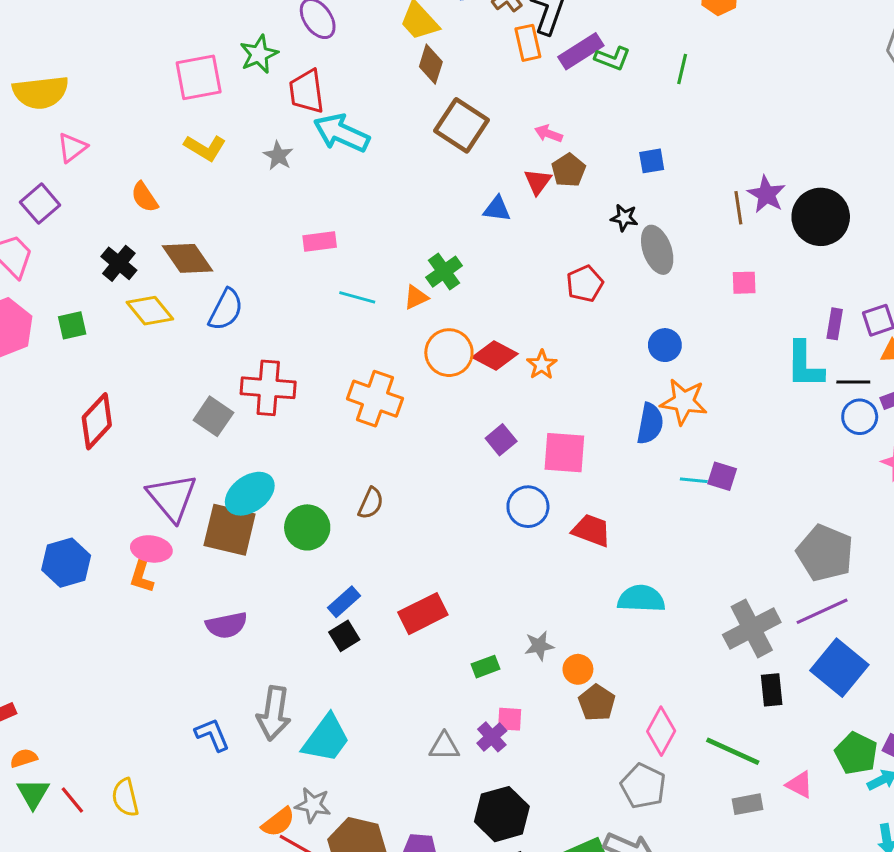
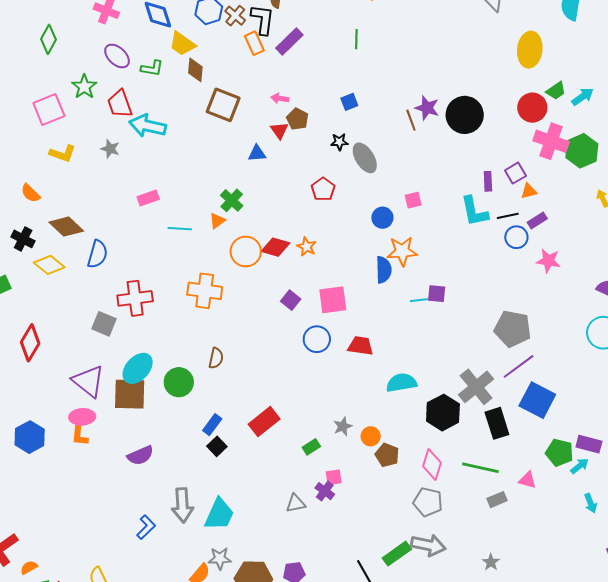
green L-shape: (612, 58) -> (152, 68), moved
pink square: (744, 283) -> (413, 200), moved
black rectangle: (772, 690) -> (497, 423), size x1.4
blue L-shape: (212, 735) -> (146, 527), turned 80
black hexagon: (502, 814) -> (443, 413), moved

